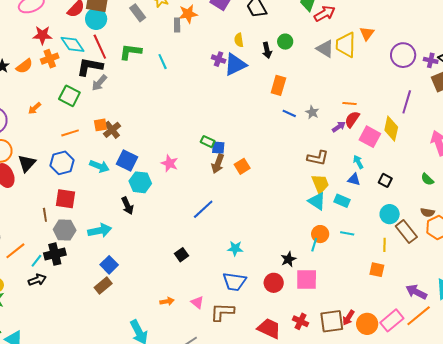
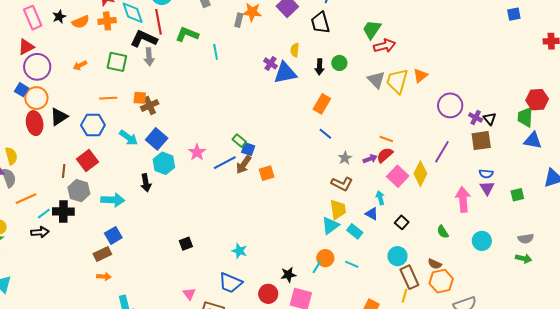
gray arrow: (99, 83) -> (149, 57), turned -60
green square: (69, 96) -> (117, 62), turned -30
gray star: (312, 112) -> (345, 158), moved
red square: (65, 199) -> (87, 161), turned 30
cyan triangle: (317, 201) -> (330, 226), turned 36
blue line: (203, 209) -> (225, 163), moved
yellow line: (385, 245) -> (405, 296), moved
orange arrow: (167, 301) -> (104, 276), moved

